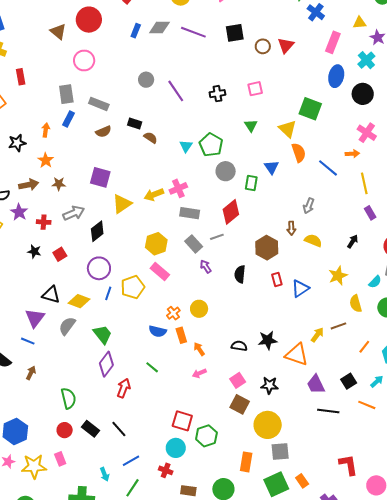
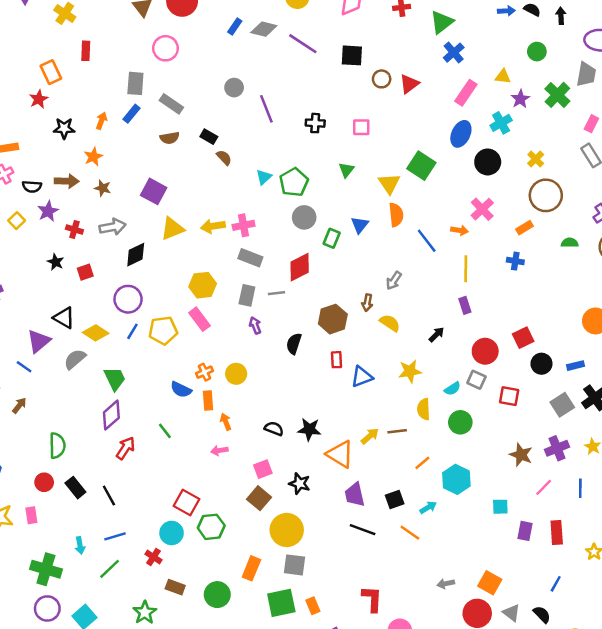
gray rectangle: (194, 244) -> (247, 295), turned 42

